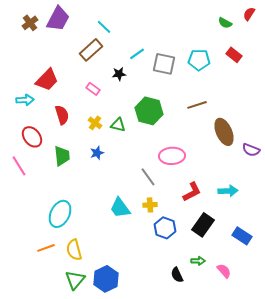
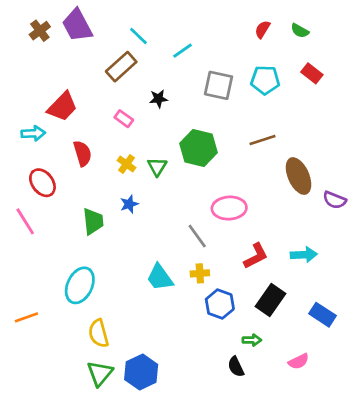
red semicircle: (249, 14) -> (263, 29), moved
purple trapezoid: (58, 19) -> (77, 25), turned 124
cyan line: (137, 54) -> (183, 51), moved
green triangle: (118, 125) -> (157, 167), turned 49
green trapezoid: (62, 156) -> (93, 221), moved
orange line: (46, 248) -> (26, 317), moved
green arrow: (198, 261) -> (252, 340), moved
pink semicircle: (224, 271) -> (299, 361), turned 105

